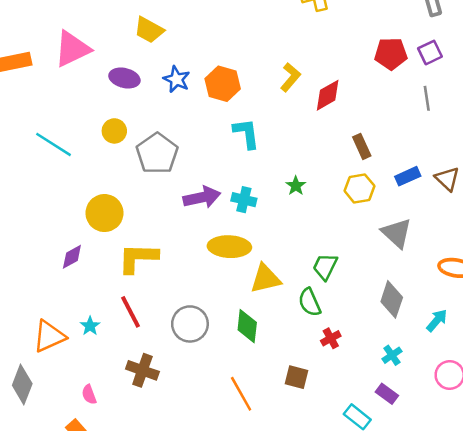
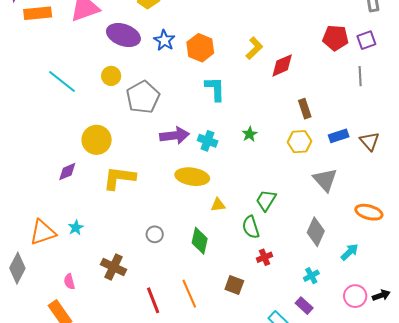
purple ellipse: (124, 78) -> (123, 35), size x1.4
yellow triangle: (265, 279) -> (218, 205), size x0.6
red line: (130, 312) -> (153, 300), moved
gray circle: (190, 324) -> (155, 234), size x0.6

